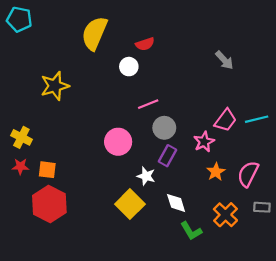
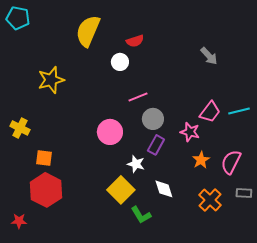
pink star: (204, 142) -> (190, 132), turned -30
red star: (20, 166) -> (19, 221), moved
green L-shape: (191, 231) -> (141, 215), moved

